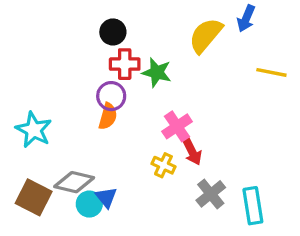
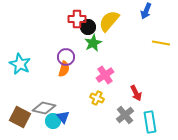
black circle: (113, 32) -> (88, 27), moved
yellow semicircle: (206, 35) -> (109, 21), moved
red cross: (125, 64) -> (77, 19), moved
green star: (157, 72) -> (93, 43), turned 30
cyan star: (34, 130) -> (20, 64), moved
red arrow: (192, 152) -> (136, 93), moved

